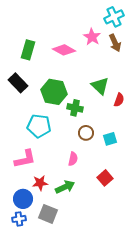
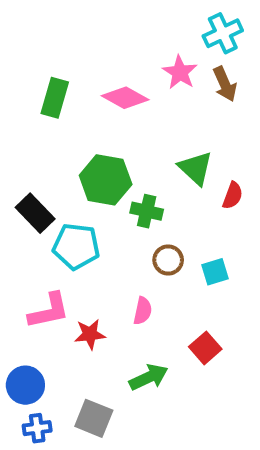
black rectangle: (18, 83) -> (35, 213), moved
red star: (40, 183) -> (90, 334), moved
green arrow: (65, 187) -> (149, 377), moved
blue circle: (23, 199) -> (25, 385), moved

